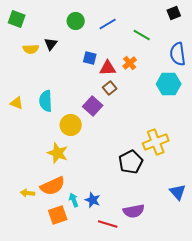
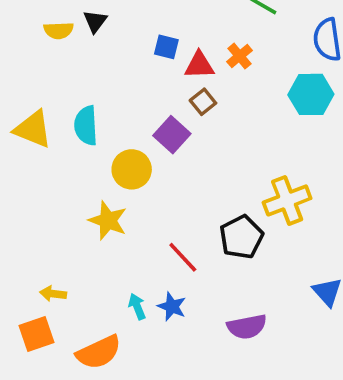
yellow triangle: (17, 103) -> (33, 129), size x1.6
orange semicircle: (53, 186) -> (99, 352), moved
orange square: (58, 215) -> (37, 334), moved
red line: (108, 224) -> (183, 257), moved, turned 30

